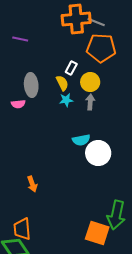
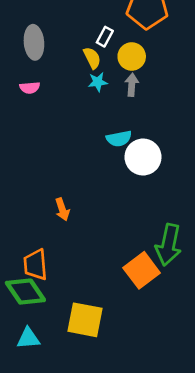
gray ellipse: (31, 85) -> (34, 42), moved
orange arrow: (32, 184) -> (62, 209), moved
orange square: (97, 233) -> (142, 270), turned 35

